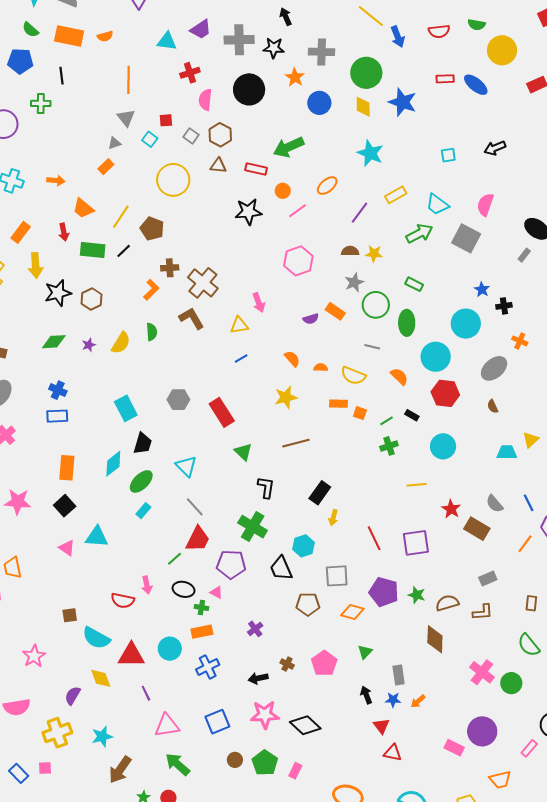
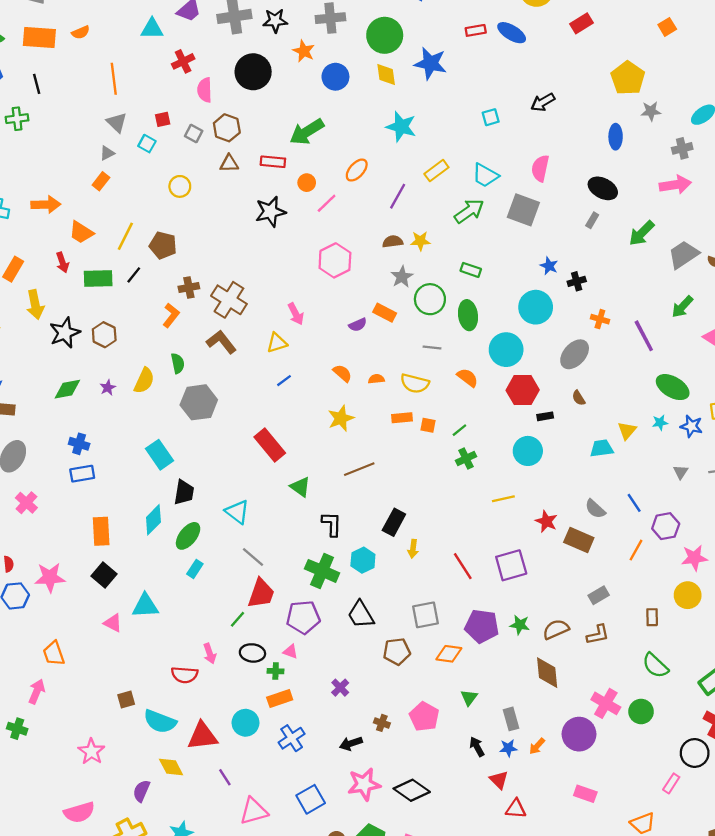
yellow circle: (173, 180) -> (180, 186), size x0.6
orange arrow: (56, 181) -> (46, 205), size x1.4
gray hexagon: (178, 400) -> (199, 402), moved, size x1.4
black rectangle: (412, 415) -> (545, 416), moved, turned -32
cyan hexagon: (303, 546) -> (363, 560), moved
purple circle: (482, 731) -> (579, 734), moved

